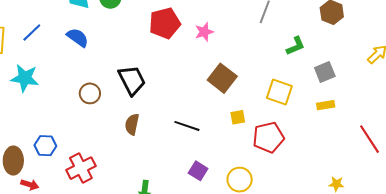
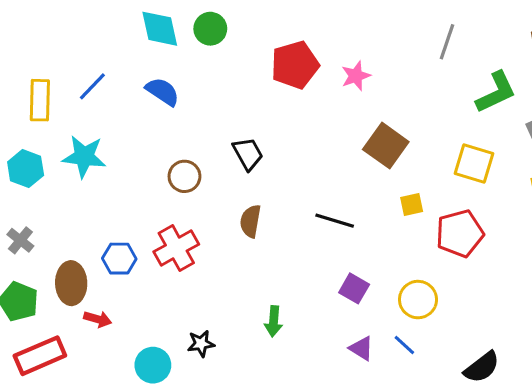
green L-shape: (296, 46) -> (496, 92), size x1.4
black trapezoid: (132, 80) -> (248, 154), size x0.7
red cross: (81, 168) -> (176, 248), moved

